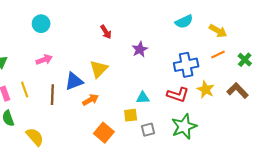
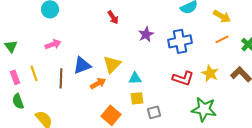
blue cross: (186, 65) -> (180, 41), moved
yellow triangle: (99, 69) -> (112, 64), moved
cyan triangle: (143, 98) -> (135, 78), moved
green star: (184, 127) -> (204, 109), moved, turned 30

